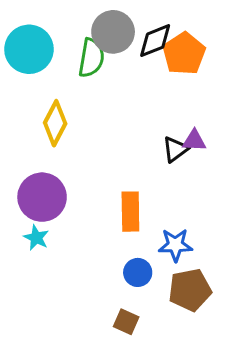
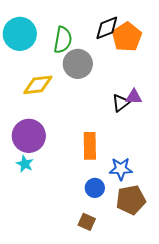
gray circle: (113, 32) -> (78, 64), moved
yellow diamond: (55, 123) -> (38, 85), turned 56

